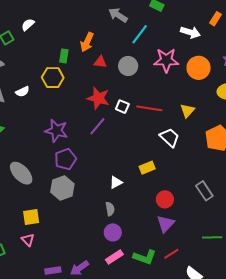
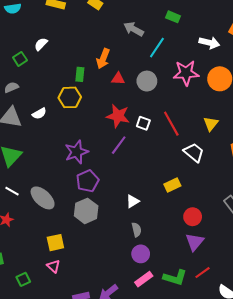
red line: (149, 108) -> (171, 124), turned 55
purple star: (56, 131) -> (77, 152), turned -30
white triangle: (116, 182) -> (133, 201), moved

